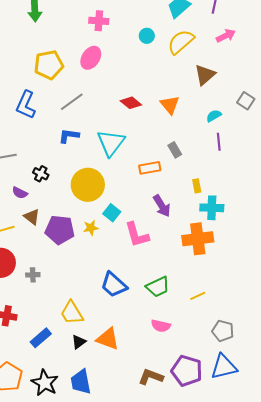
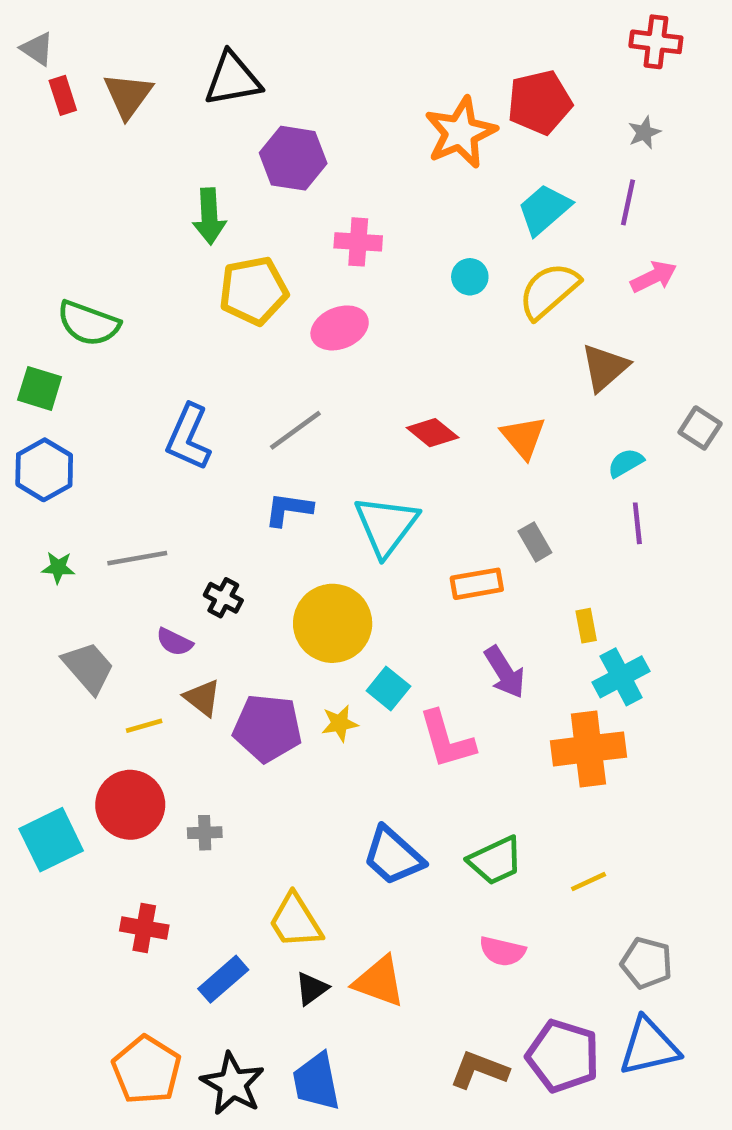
pink ellipse: (91, 58) -> (340, 328), turned 35
yellow pentagon: (49, 65) -> (254, 291), moved
cyan cross: (212, 208) -> (621, 677), turned -30

